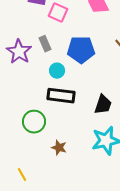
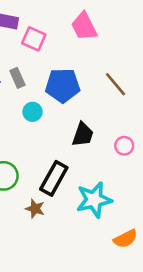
black rectangle: (61, 96) -> (54, 178), moved, turned -68
black trapezoid: (103, 105) -> (83, 134), moved

